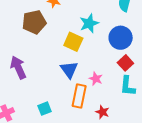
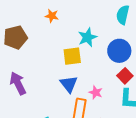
brown pentagon: (34, 22) -> (15, 37), moved
yellow square: (73, 42) -> (72, 56), turned -30

